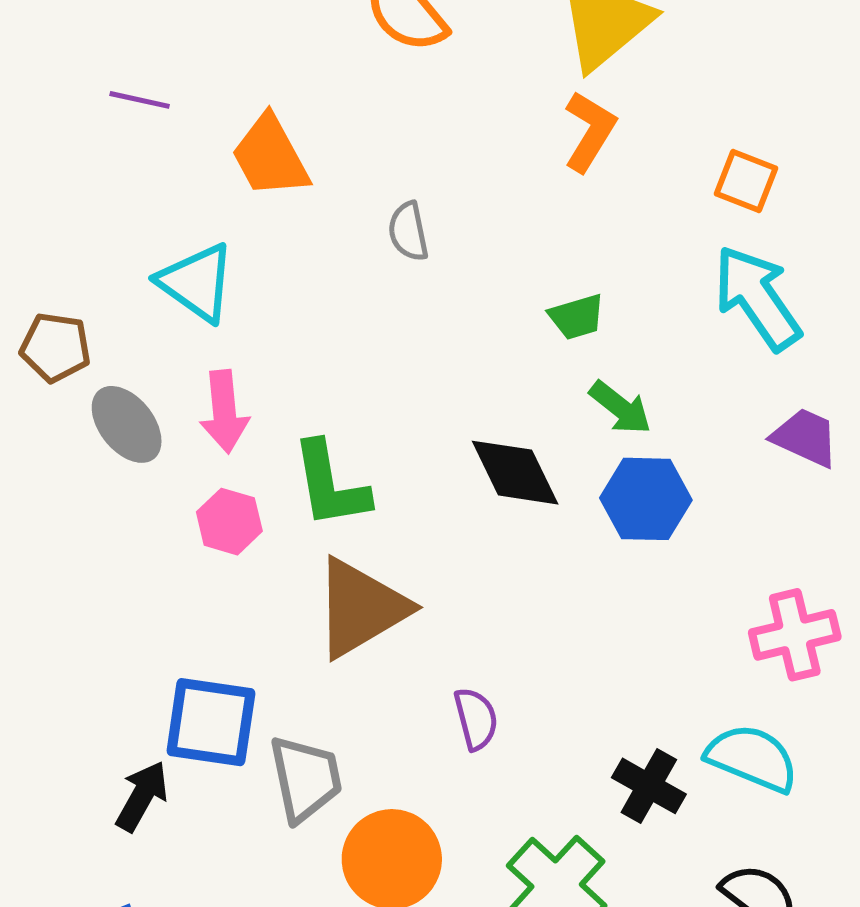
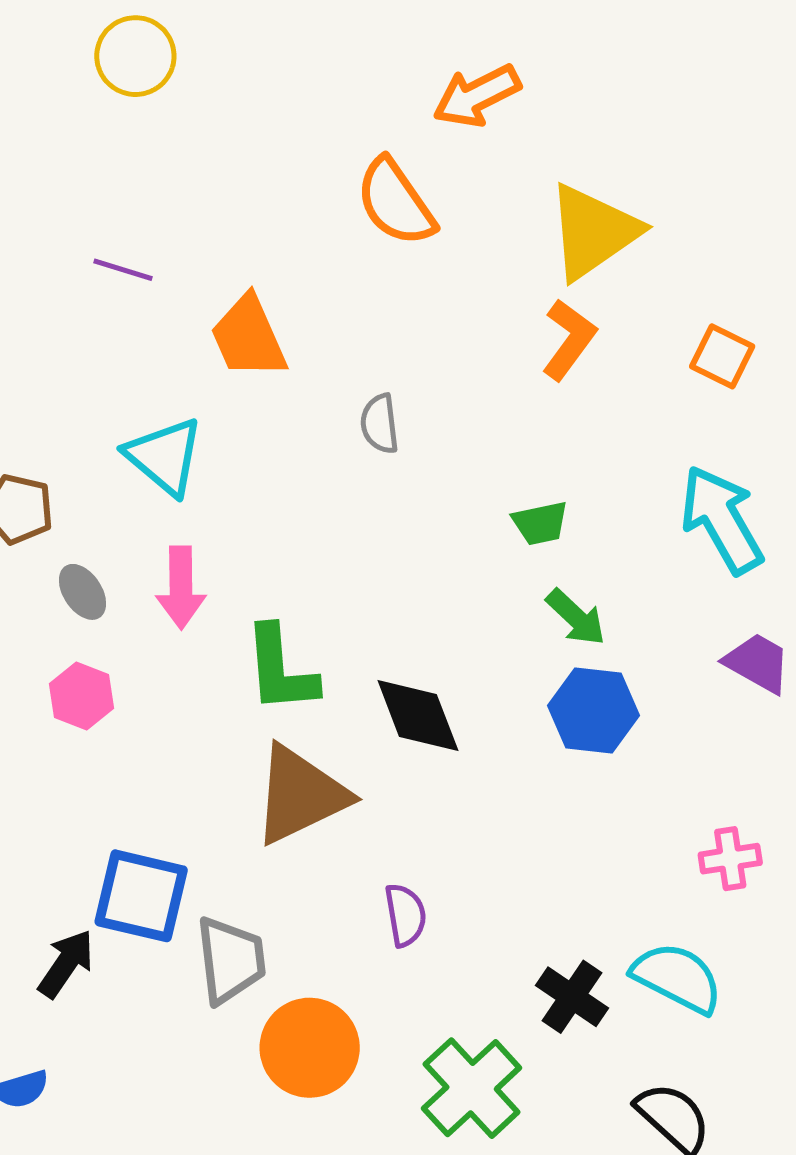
orange square: (746, 181) -> (722, 356), moved
gray ellipse: (127, 424) -> (82, 592), size x0.7
black diamond: (515, 473) -> (418, 715), moved
pink hexagon: (229, 522) -> (82, 696), moved
pink cross: (795, 635) -> (730, 859), size x0.7

